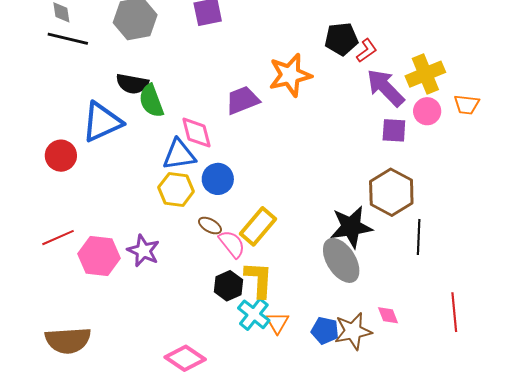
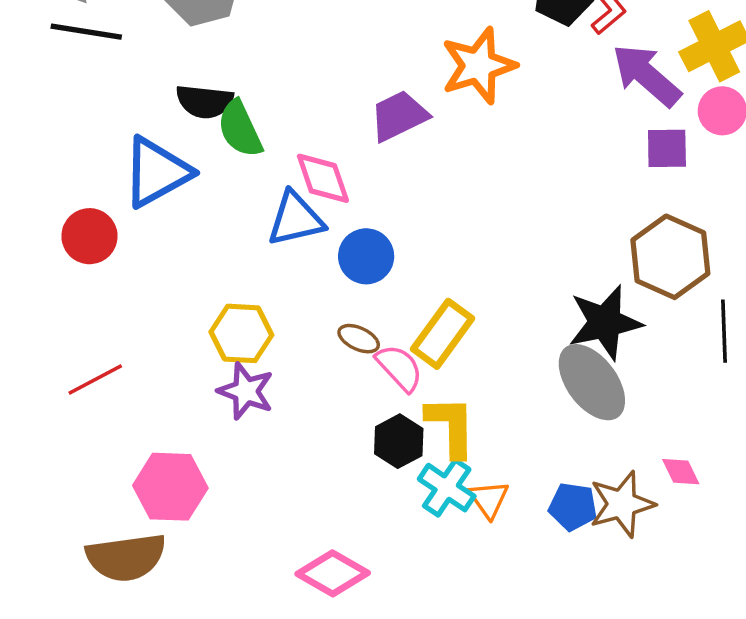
yellow hexagon: (176, 189) -> (241, 333), moved
pink hexagon: (99, 256) -> (170, 487), moved

